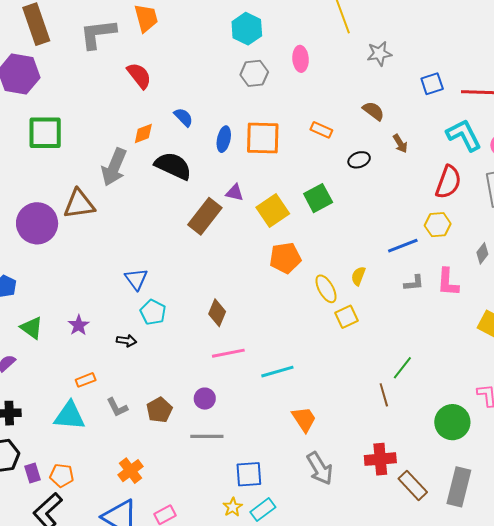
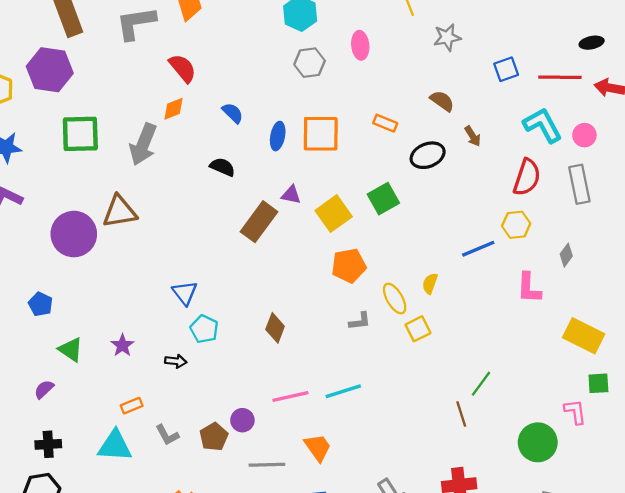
orange diamond: (143, 133) -> (174, 109), moved
black ellipse: (359, 160) -> (428, 155), size x1.4
black semicircle: (173, 166) -> (222, 167), size x0.6
gray arrow: (114, 167) -> (143, 144), moved
gray L-shape: (414, 283) -> (360, 321), moved
pink line: (228, 353) -> (290, 396), moved
purple circle: (205, 399) -> (242, 420), moved
orange trapezoid: (304, 419) -> (318, 447), moved

